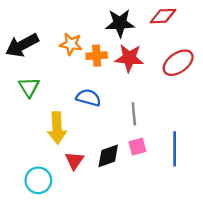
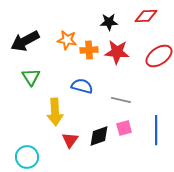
black star: (120, 23) -> (109, 22), size x0.7
gray line: (134, 114) -> (121, 100), turned -72
cyan circle: (38, 180) -> (27, 157), moved

